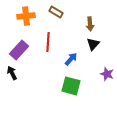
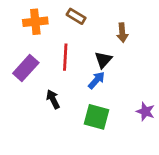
black triangle: (93, 44) -> (103, 60), moved
black arrow: (12, 73) -> (53, 99), moved
purple star: (107, 74) -> (145, 111), moved

